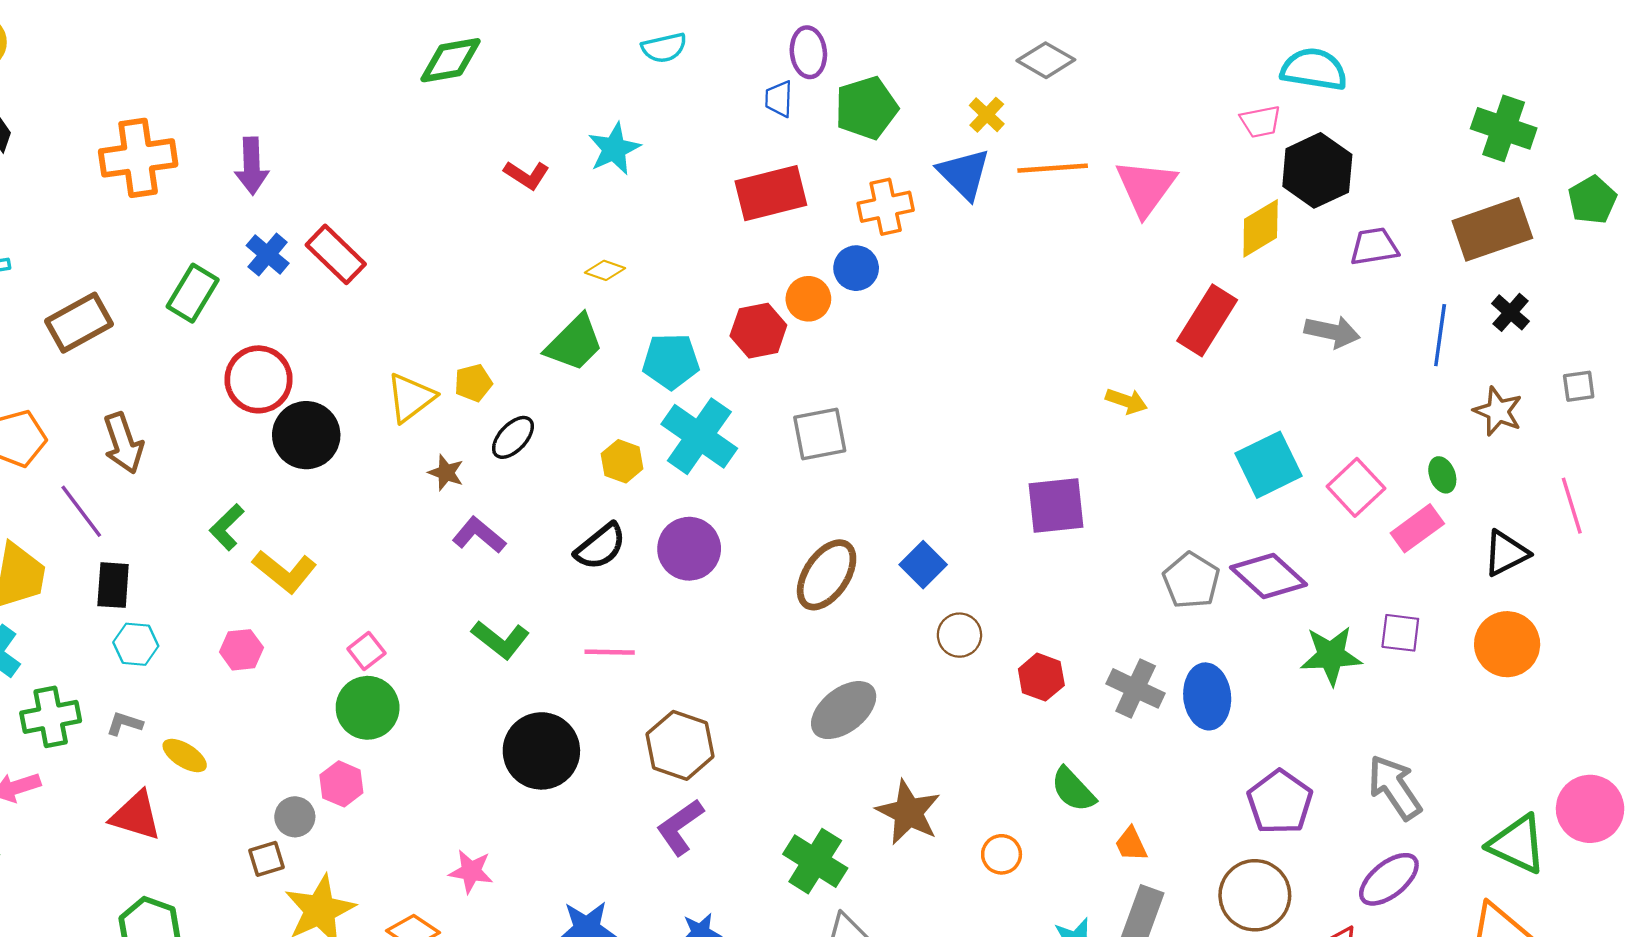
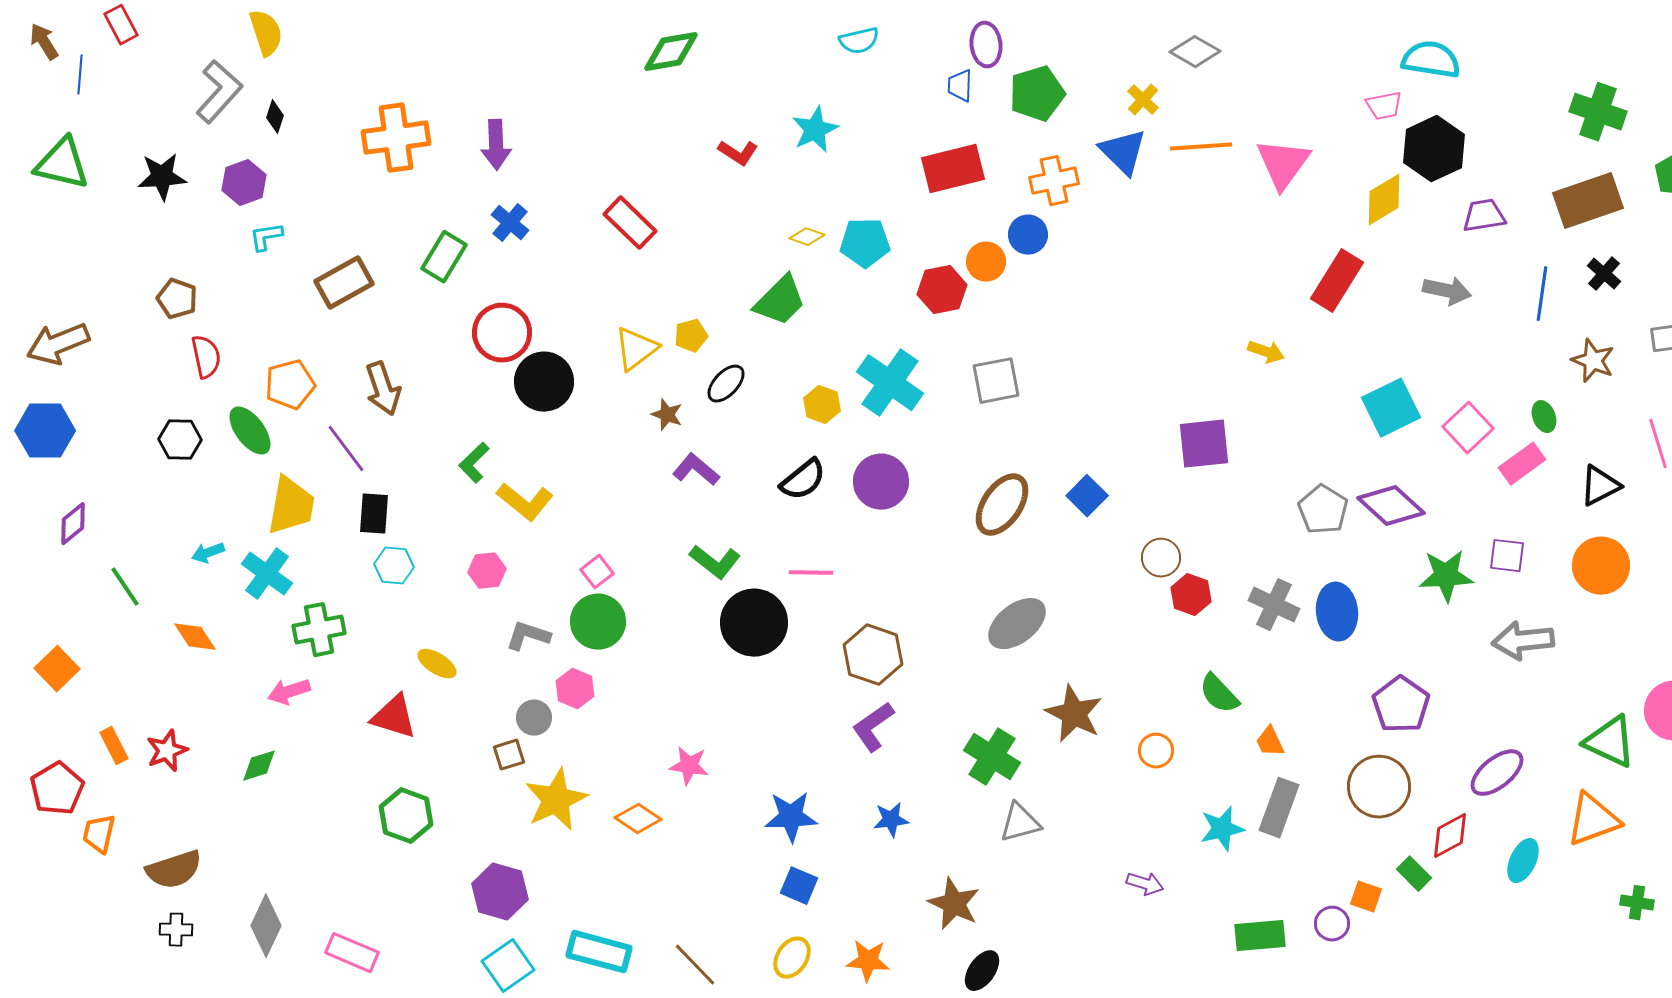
red rectangle: (336, 254) -> (630, 223), moved
cyan pentagon: (671, 361) -> (865, 243), moved
brown circle: (959, 635) -> (1161, 558), moved
gray L-shape: (124, 724) -> (528, 636), moved, size x1.4
black circle: (541, 751) -> (754, 623), moved
gray arrow: (1395, 787) -> (1523, 641), moved, turned -62

